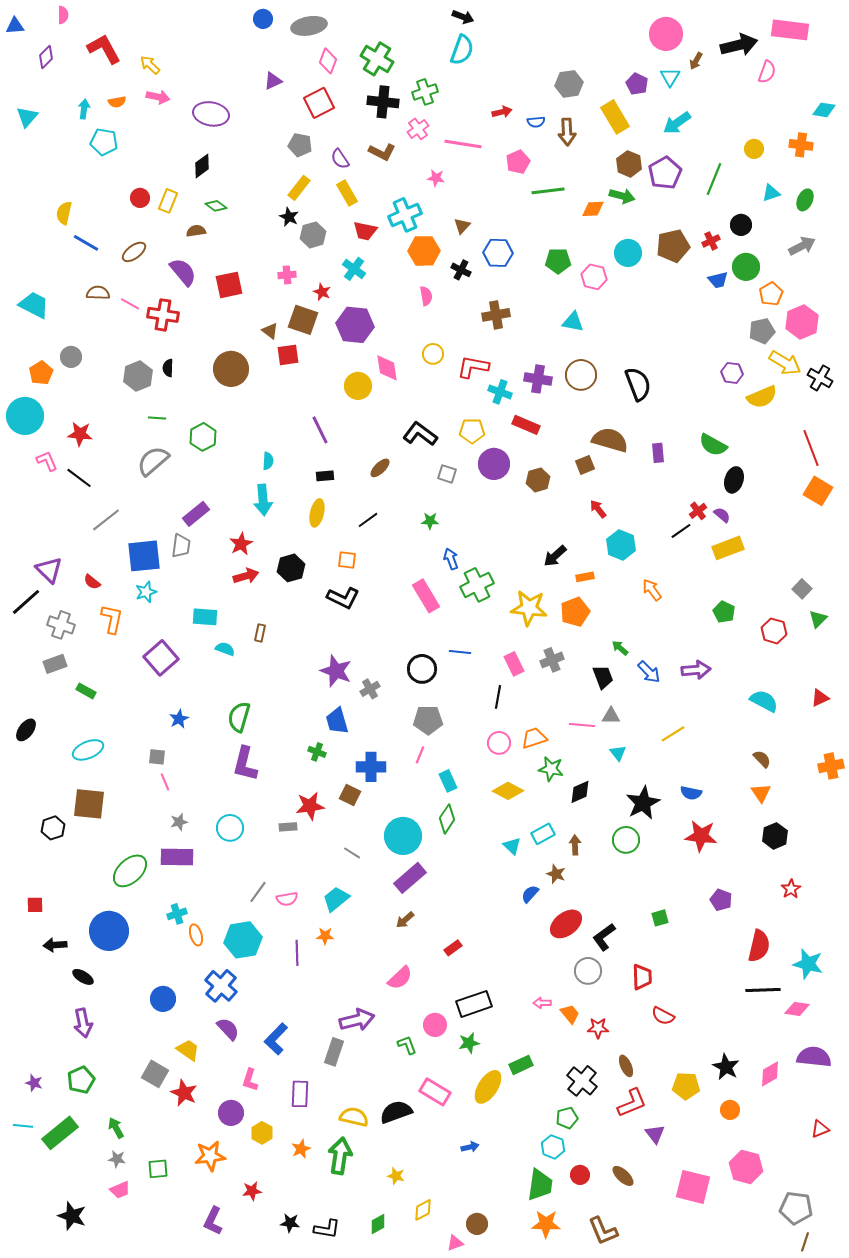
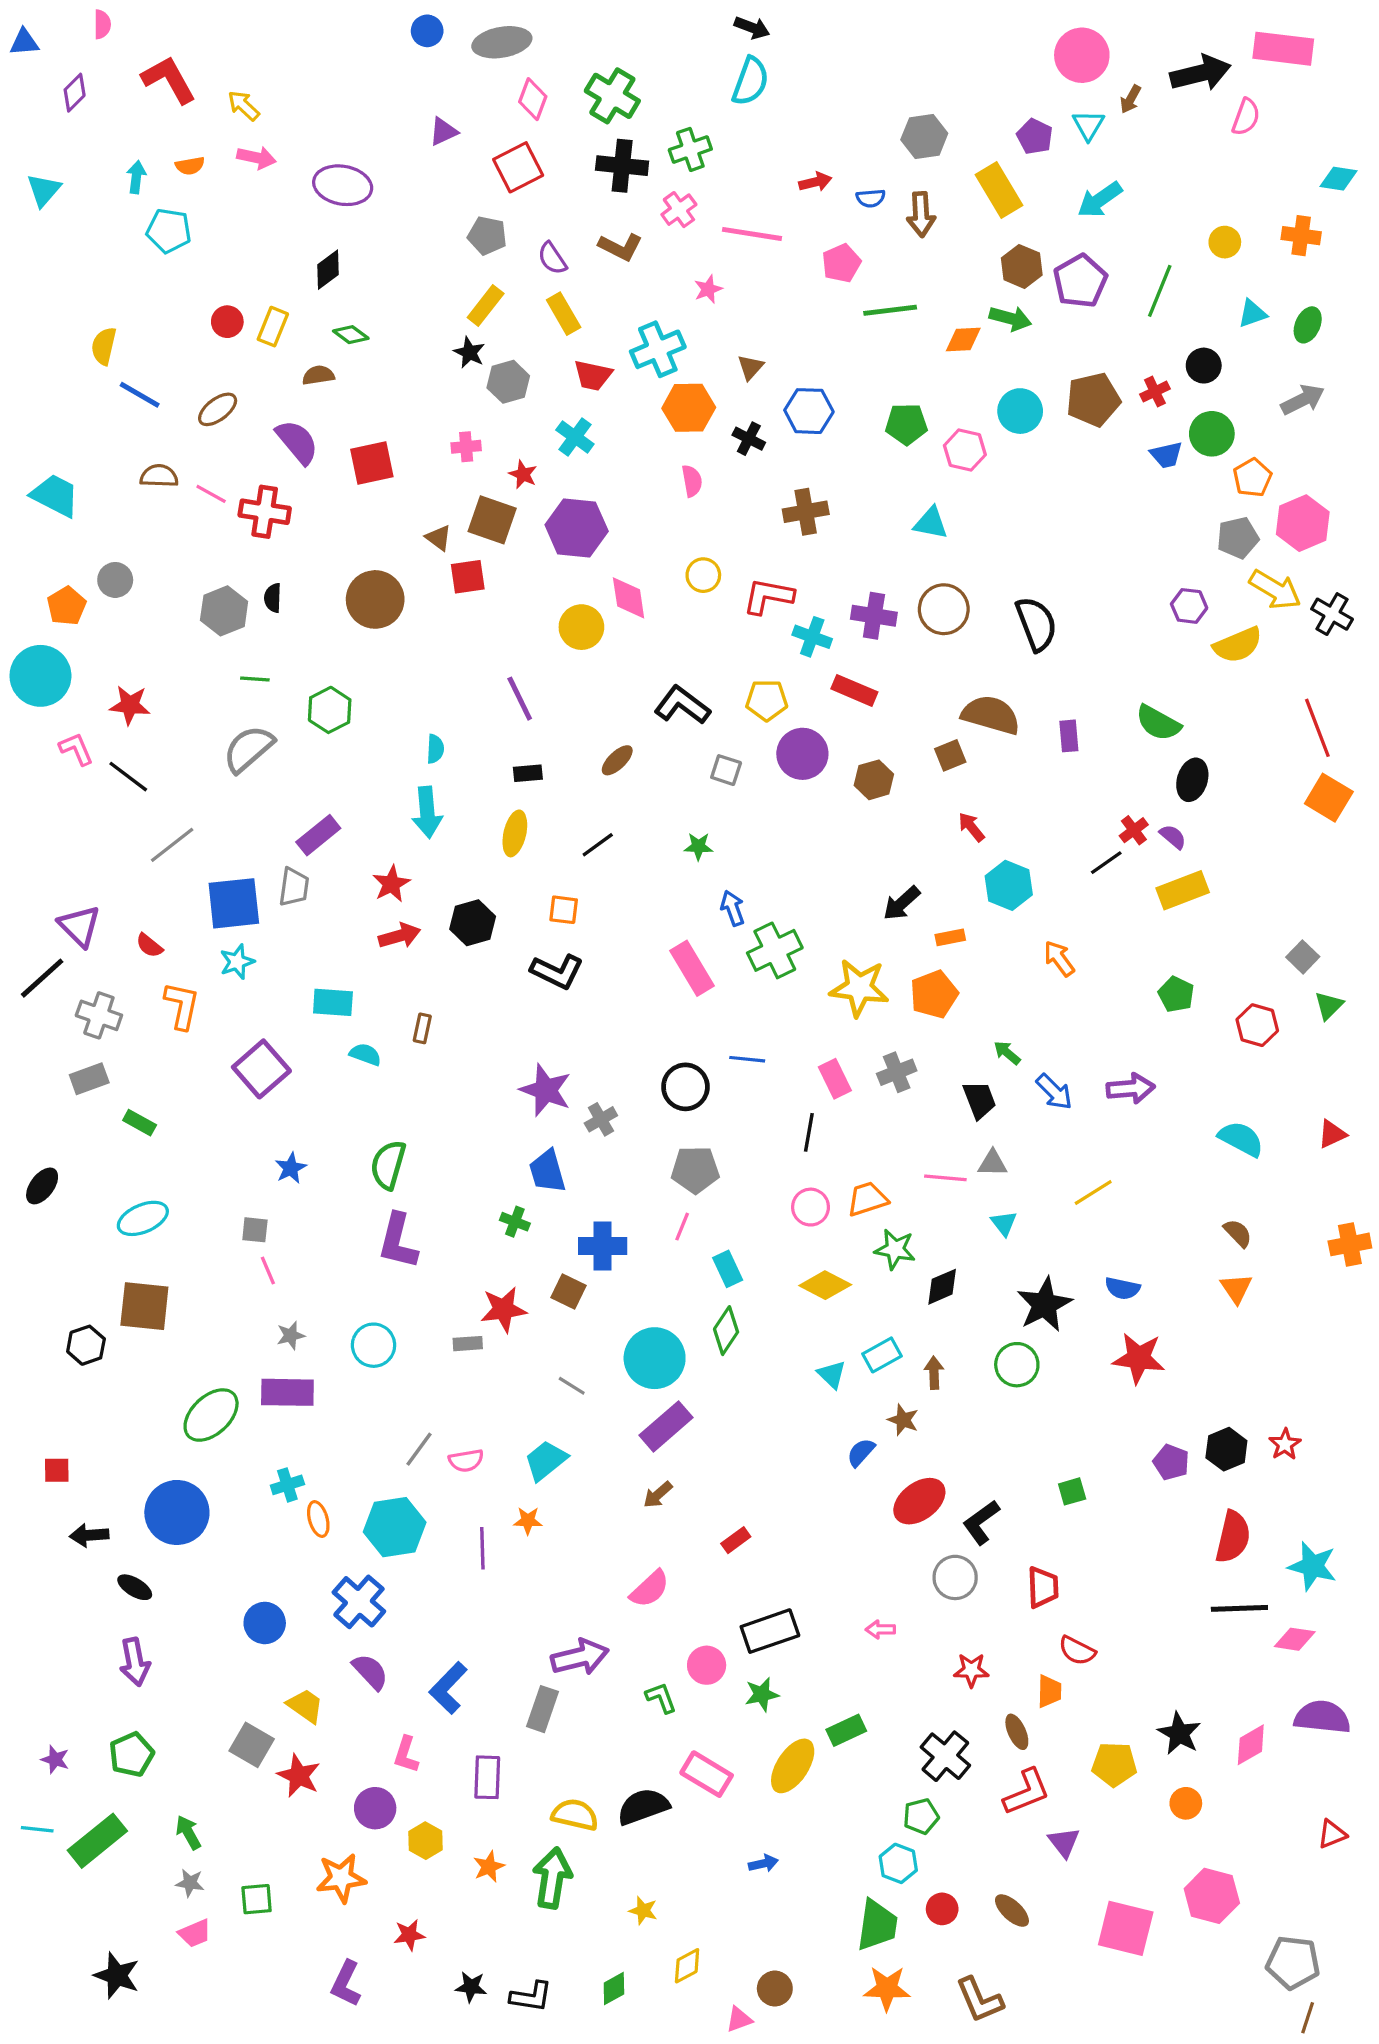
pink star: (436, 178) -> (708, 289), turned -30
black hexagon: (775, 836) -> (1226, 1449), moved
orange trapezoid: (570, 1014) -> (1049, 1691), moved, turned 40

